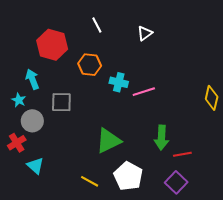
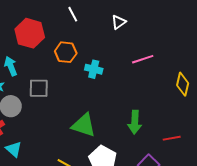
pink line: (144, 92) -> (143, 59), moved
green triangle: (108, 141) -> (84, 125), turned 44
red line: (182, 154) -> (172, 138), moved

